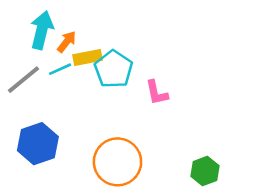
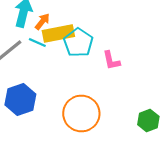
yellow rectangle: (87, 57) -> (58, 34), size x1.4
cyan line: (60, 69) -> (37, 42), turned 48

